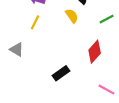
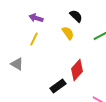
red diamond: (95, 52) -> (77, 70), moved

